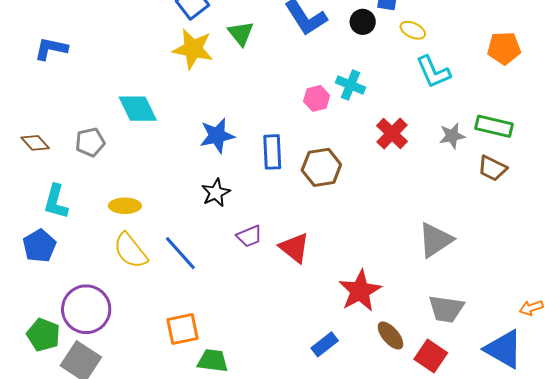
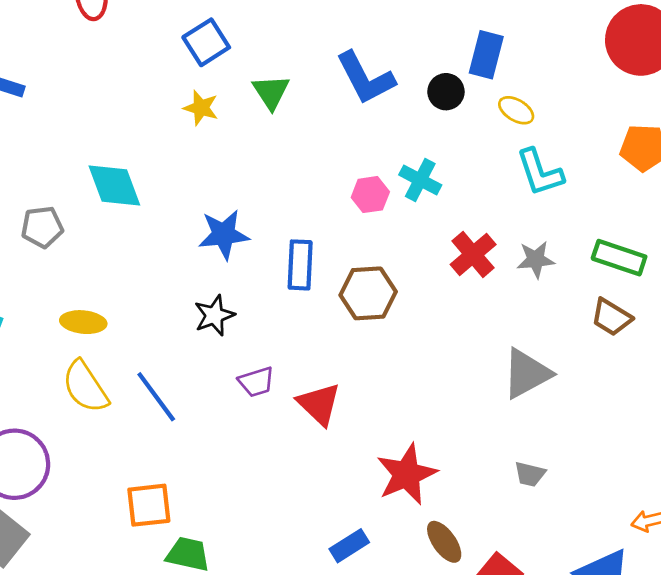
yellow star: (193, 49) -> (201, 108), size x0.6
gray star: (452, 136) -> (536, 260), moved
gray triangle: (435, 240) -> (527, 373), moved
gray trapezoid: (446, 309) -> (530, 474), moved, size x0.6

